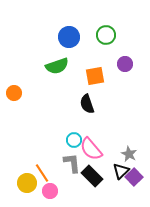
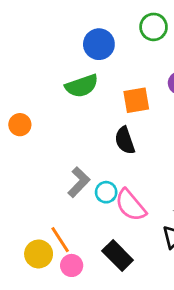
green circle: (106, 35) -> (154, 27), moved
gray L-shape: (72, 163) -> (79, 182), moved, turned 50
black rectangle: (92, 176) -> (118, 255), moved

